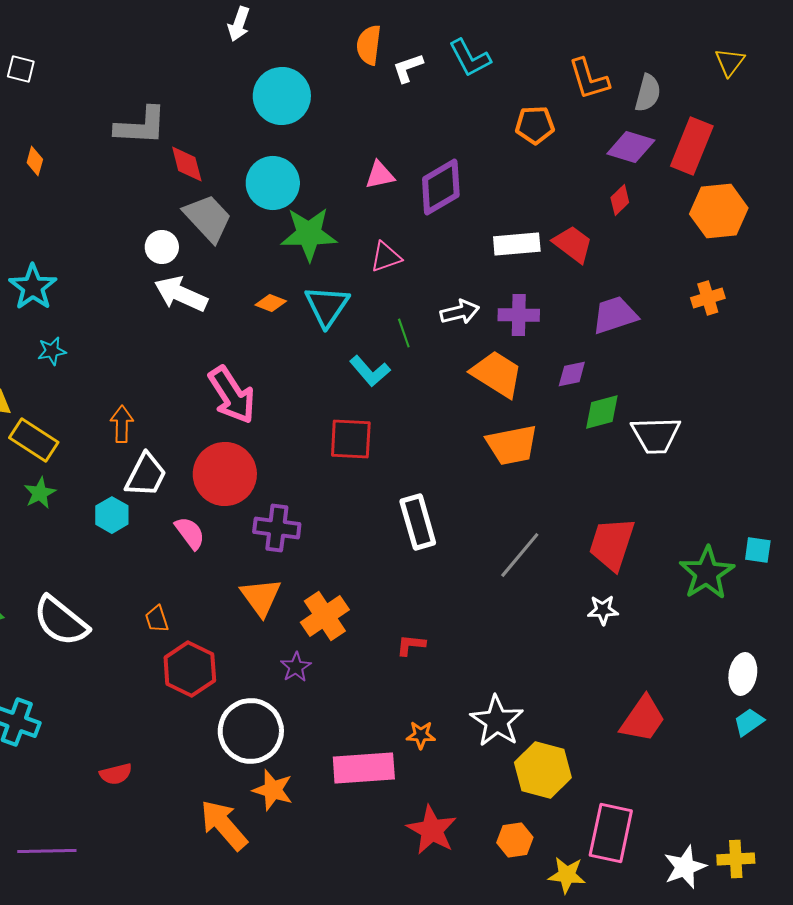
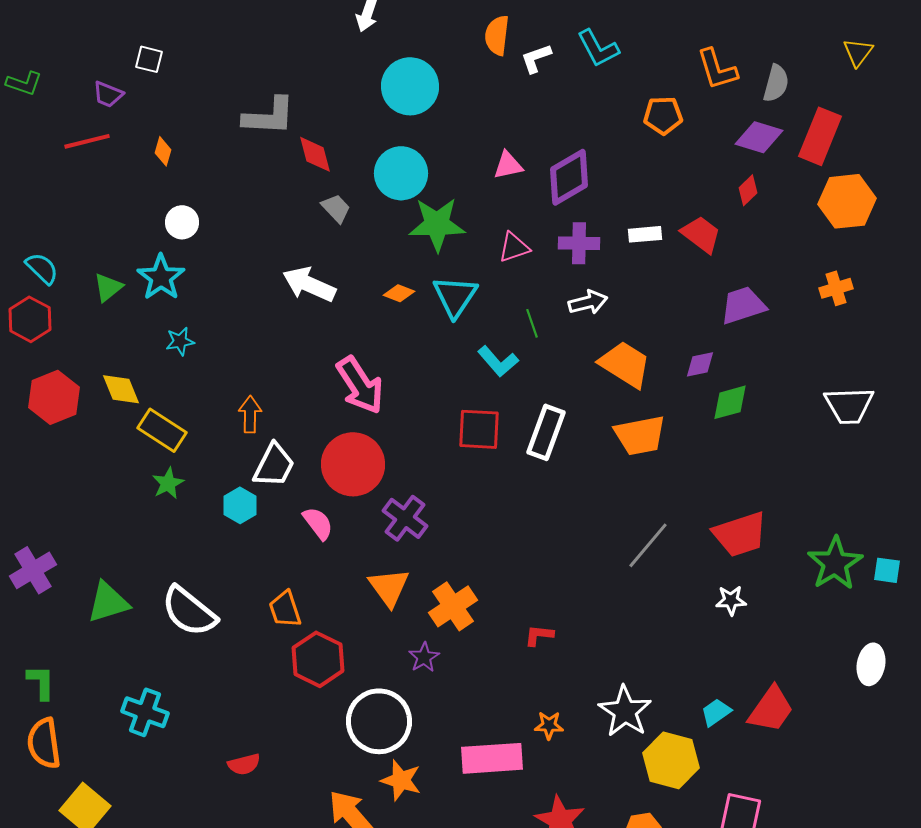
gray trapezoid: (208, 218) -> (336, 208), size x0.6
white rectangle: (517, 244) -> (645, 234), size x0.7
white circle: (162, 247) -> (182, 222), moved
purple cross: (519, 315) -> (579, 243), moved
white trapezoid: (656, 435) -> (849, 405), moved
white rectangle: (418, 522) -> (546, 432), moved, turned 36
purple cross: (277, 528) -> (405, 518), turned 30
red trapezoid: (612, 544) -> (740, 534), turned -126
cyan square: (758, 550) -> (887, 570), moved
orange trapezoid: (157, 619) -> (285, 609), size x1.4
cyan trapezoid: (749, 722) -> (716, 712), moved

